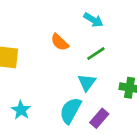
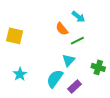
orange semicircle: (60, 42) -> (62, 29), moved

